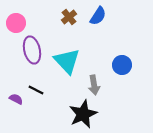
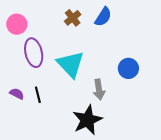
black line: (36, 90) -> (38, 95), turned 49
purple semicircle: (16, 99) -> (17, 94), moved

